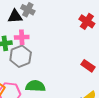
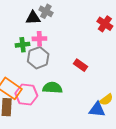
red rectangle: (88, 66) -> (80, 65), moved

